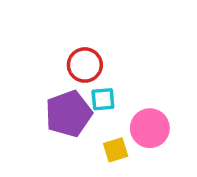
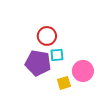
purple pentagon: (69, 114) -> (38, 63), turned 30

